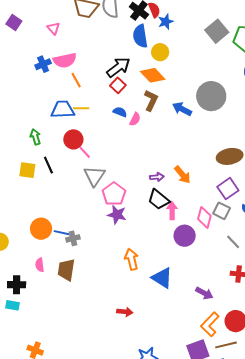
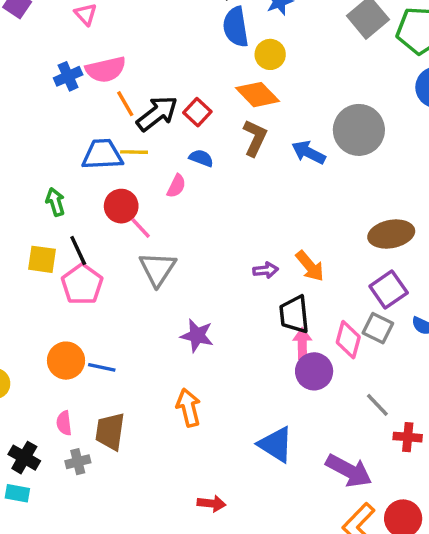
black arrow: (118, 67) -> (157, 113), moved
pink semicircle: (135, 119) -> (176, 186), moved
pink pentagon: (114, 194) -> (82, 284), moved
black trapezoid: (159, 200) -> (294, 314), moved, turned 45
pink arrow: (172, 211) -> (302, 344), moved
gray cross: (73, 238) -> (78, 462), moved
gray line: (233, 242) -> (377, 405), moved
orange arrow: (132, 259) -> (188, 408), moved
black cross: (17, 285) -> (24, 458), turned 30
purple arrow: (204, 293) -> (349, 471), size x1.5

